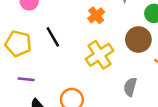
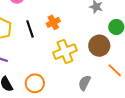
orange cross: (96, 15) -> (53, 22), moved

